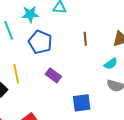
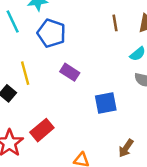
brown line: (85, 39) -> (115, 23), moved

